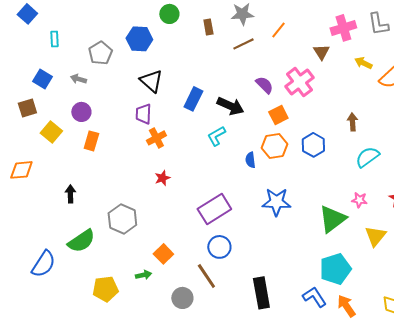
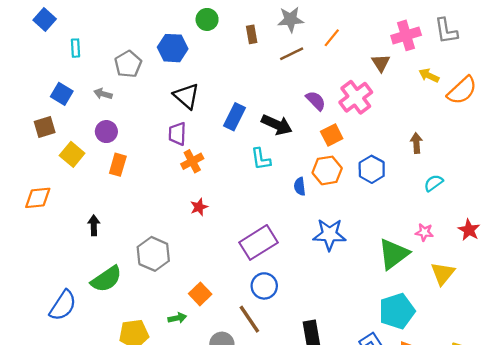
cyan L-shape: (216, 136) -> (261, 159), turned -70
cyan semicircle: (367, 157) -> (434, 183), size x0.7

